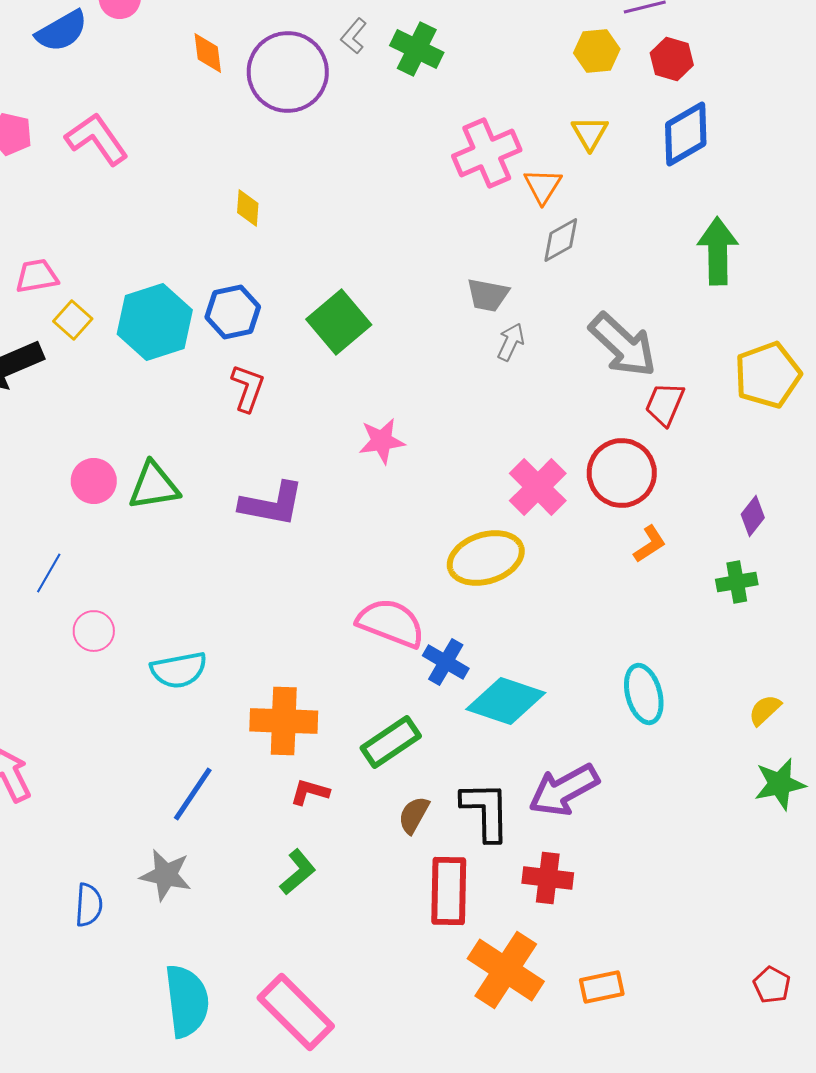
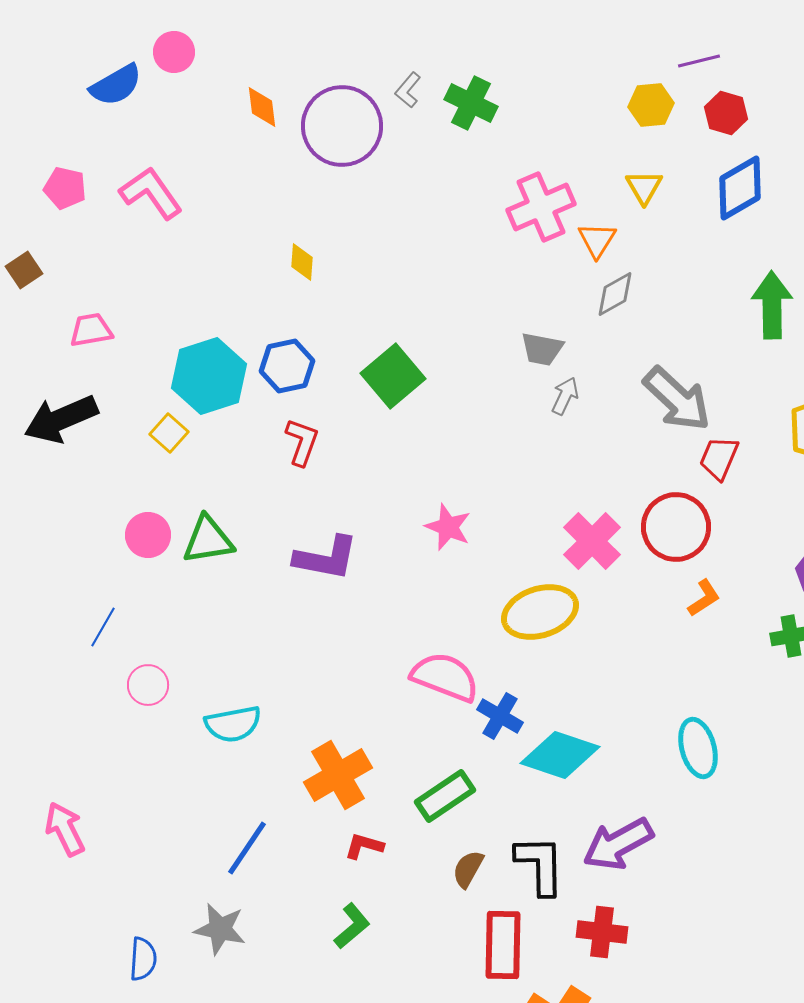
yellow square: (73, 320) -> (169, 433), moved
pink star: (382, 441) -> (448, 527), moved, turned 30
orange cross: (284, 721) -> (338, 775), turned -32

